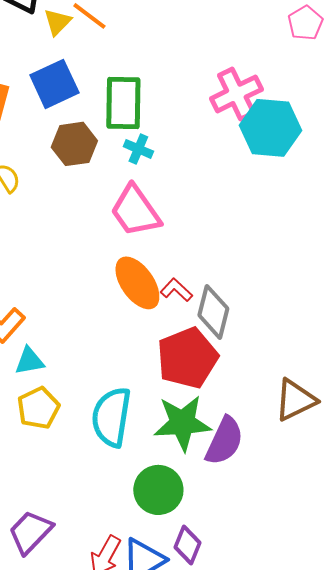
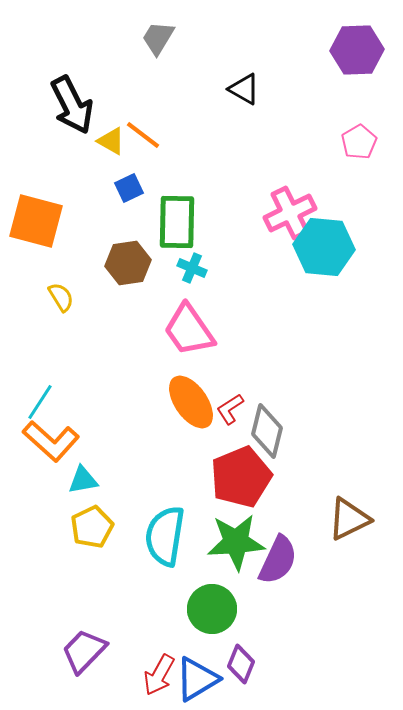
yellow triangle: (57, 22) -> (111, 141), turned -44
blue square: (54, 84) -> (129, 188), moved, size x0.6
red L-shape: (176, 290) -> (230, 409), turned -76

